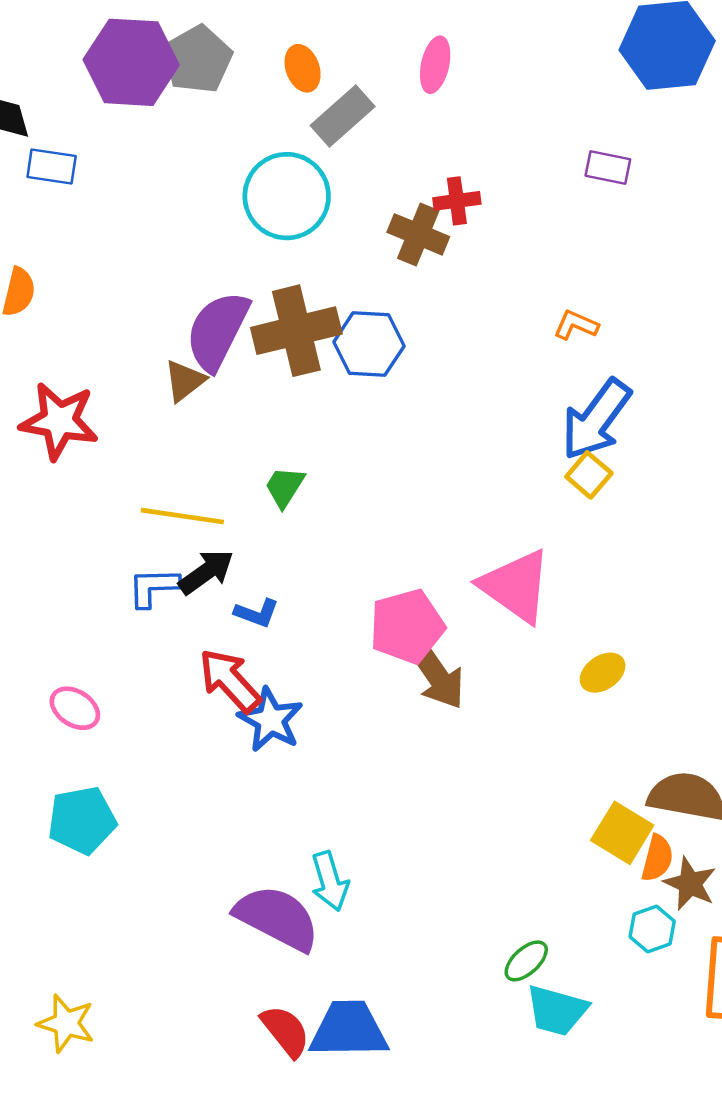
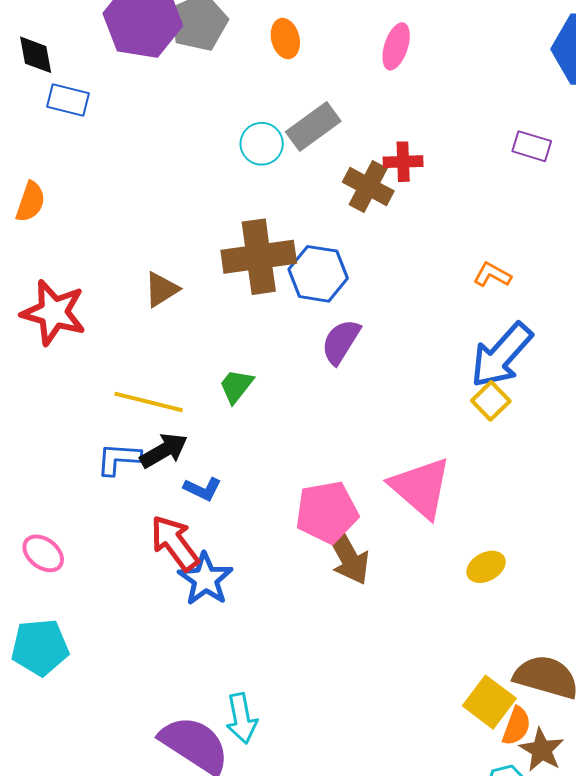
gray rectangle: (343, 116) -> (313, 127), moved
cyan circle: (287, 196) -> (262, 144), size x0.6
purple semicircle: (217, 331) -> (341, 342), moved, size x0.7

